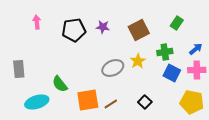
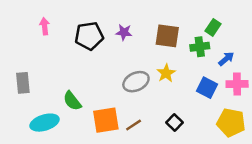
brown square: (139, 30) -> (167, 36), turned 35
blue arrow: (196, 49) -> (226, 59), moved
green cross: (165, 52) -> (200, 47), moved

